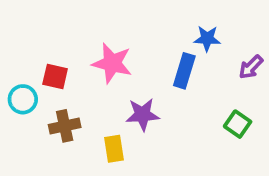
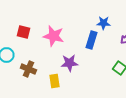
red square: (55, 77) -> (23, 32), moved
brown cross: (65, 126) -> (28, 69), turned 35

